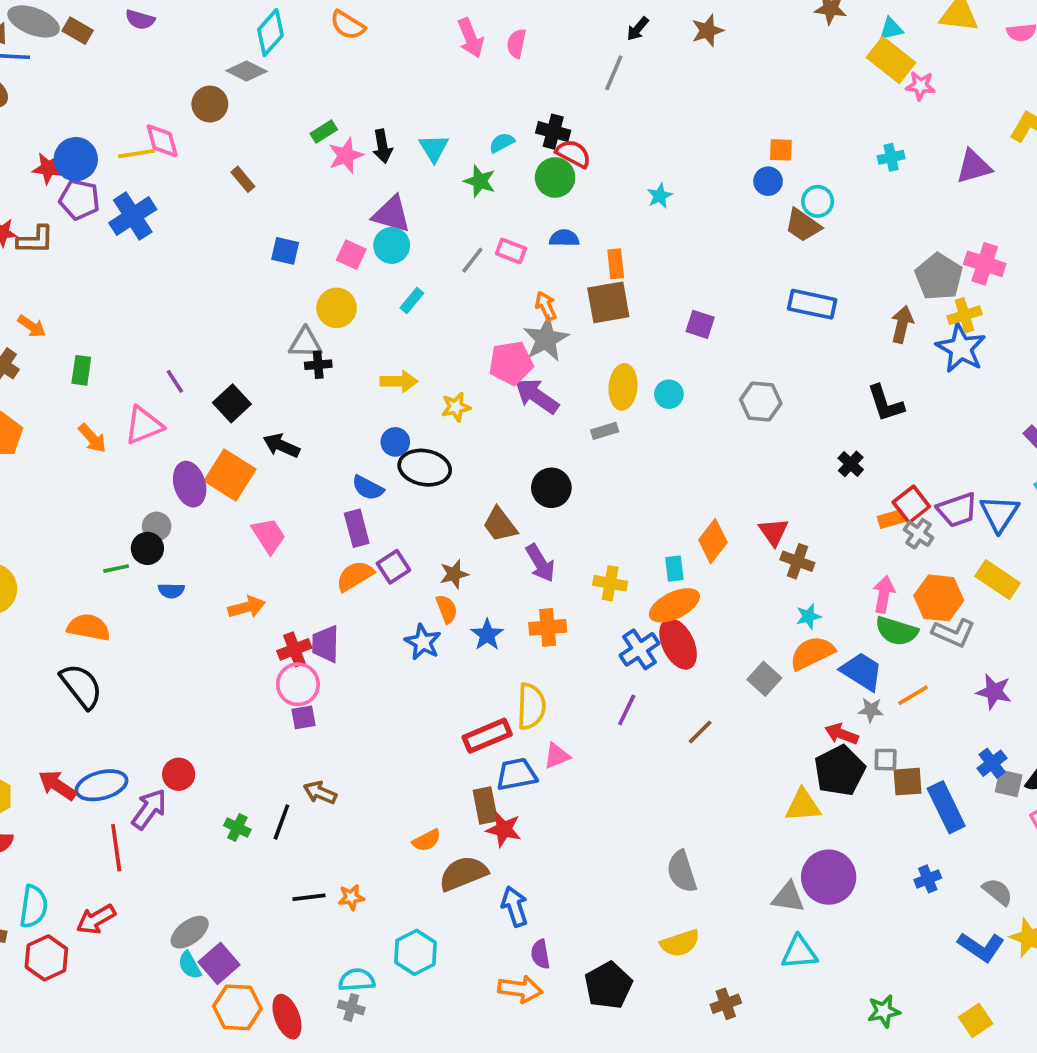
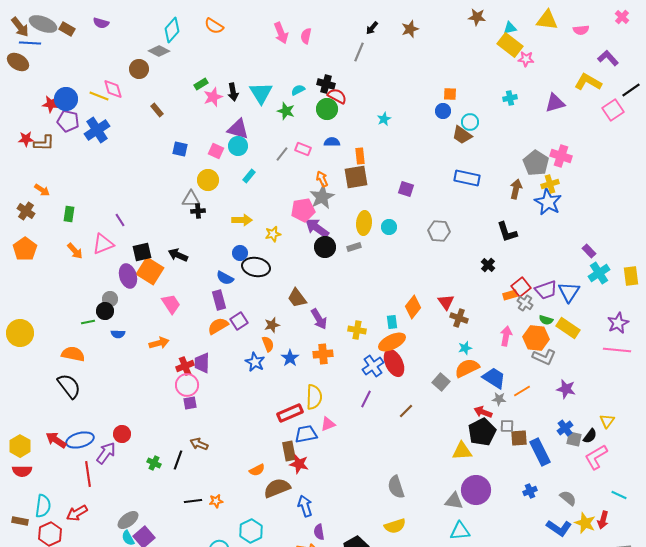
cyan triangle: (434, 148) -> (261, 93), size x1.4
yellow line: (136, 154) -> (99, 96), turned 30
black square: (232, 403) -> (142, 252), moved, turned 30
black circle: (551, 488) -> (325, 247), moved
green semicircle: (897, 631) -> (546, 320), moved, size x0.6

